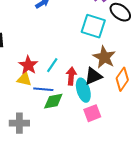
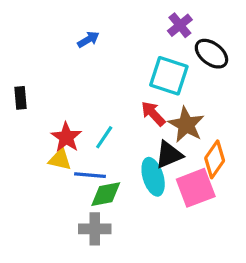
red arrow: (71, 76) -> (153, 114), moved, turned -48
pink square: (92, 113) -> (196, 188), moved, size x1.4
gray cross: (19, 123) -> (95, 229), moved

